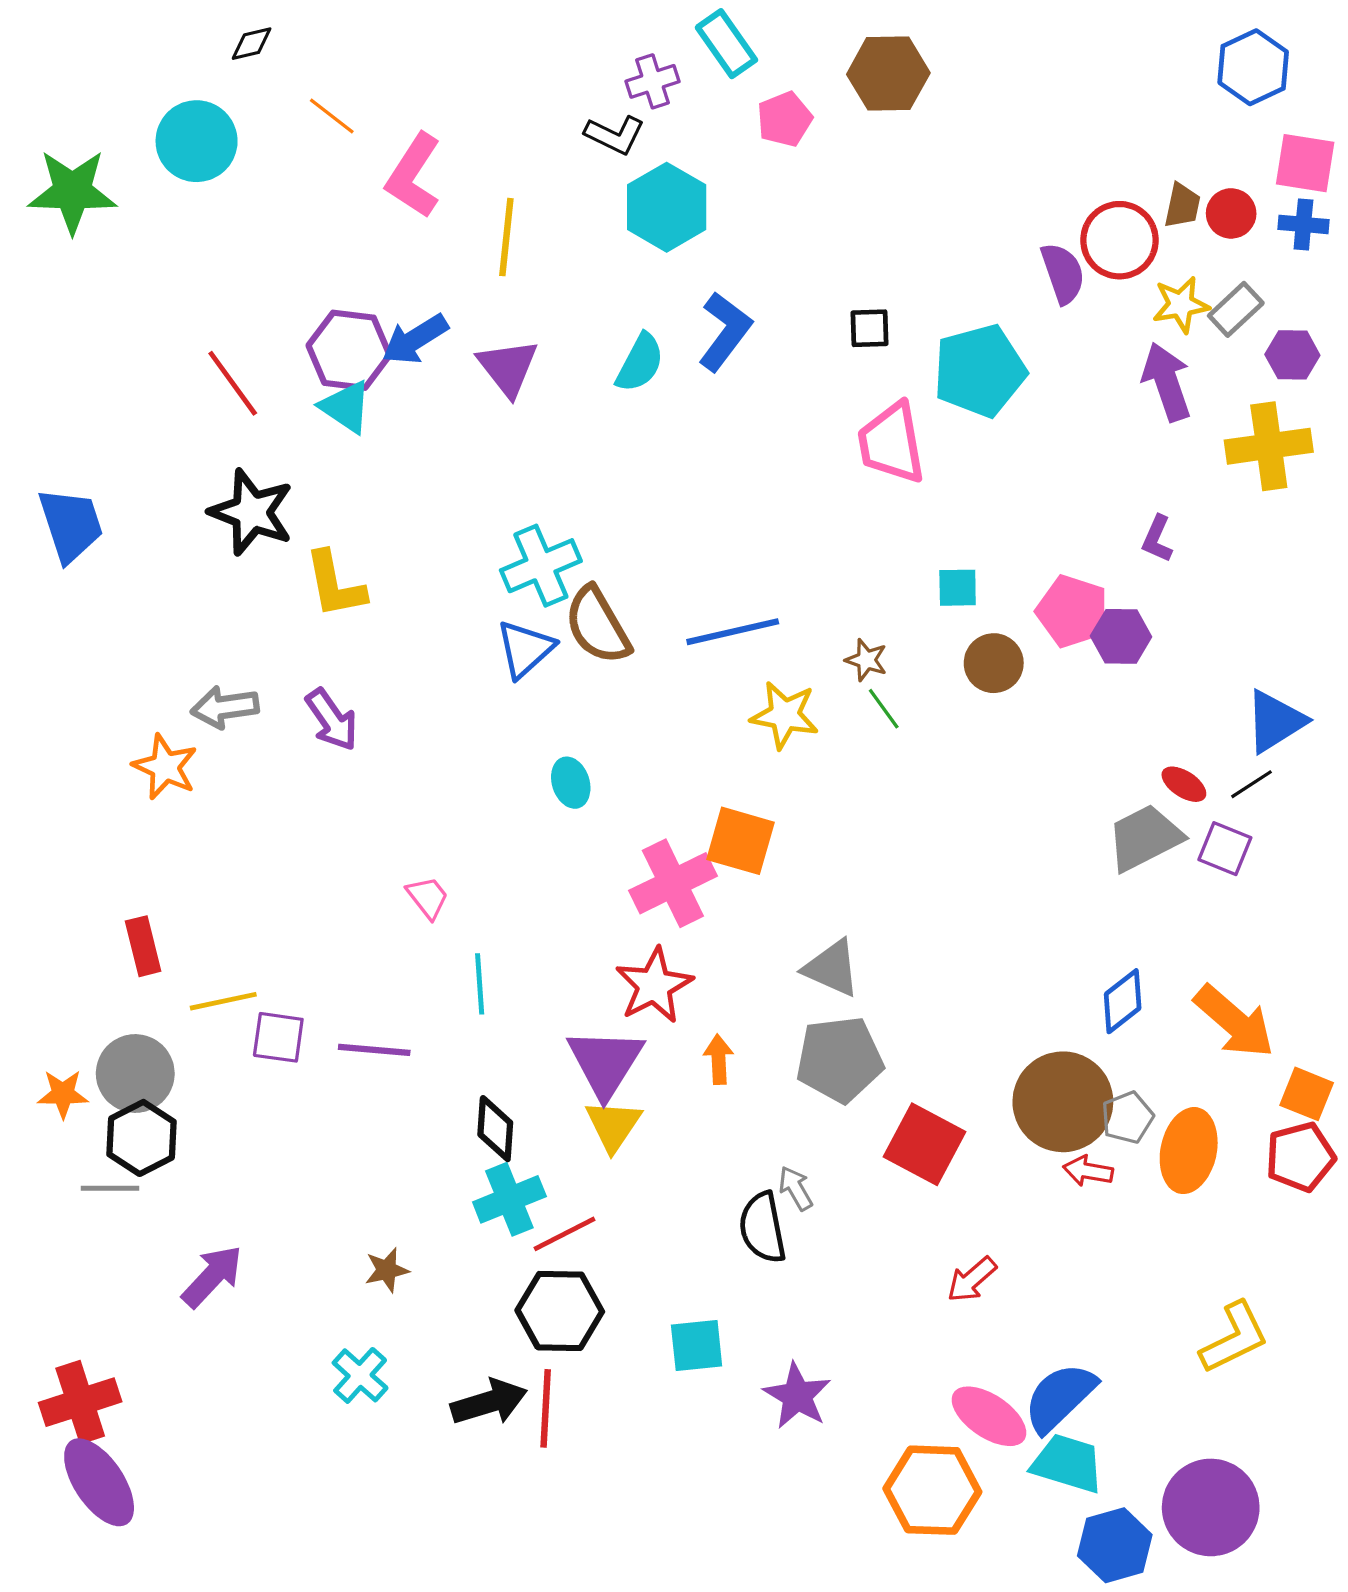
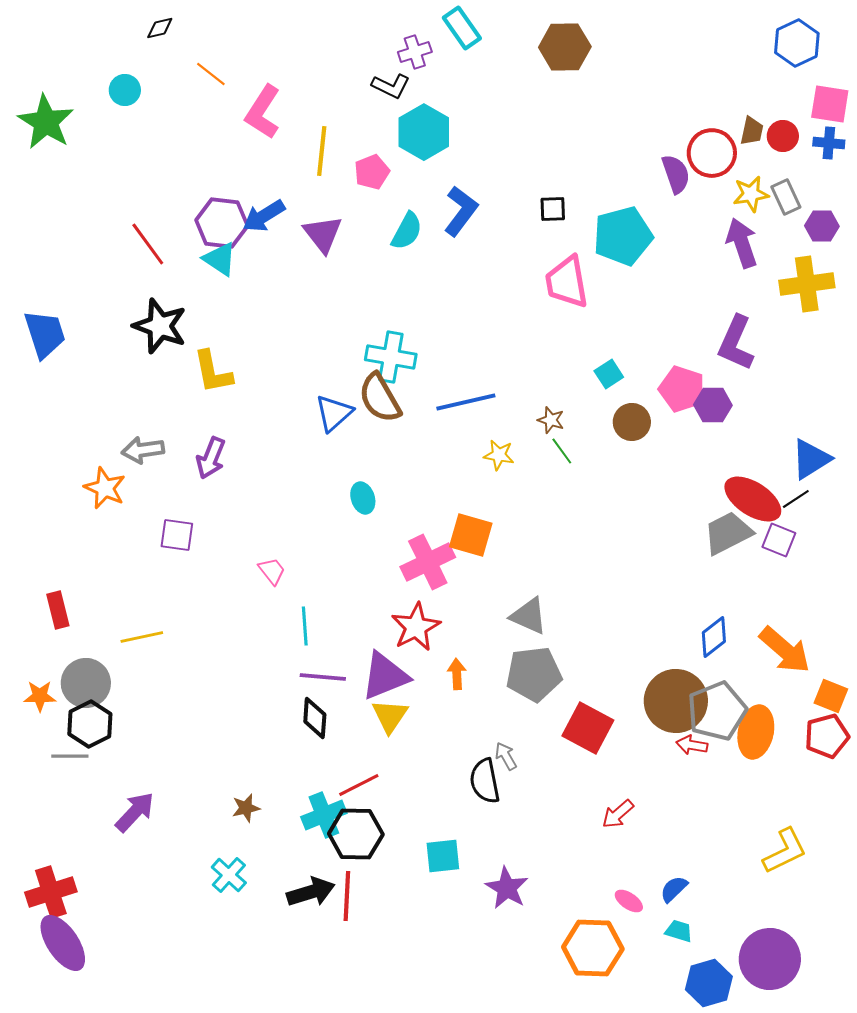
pink pentagon: (785, 119) -> (372, 172), moved
cyan circle: (197, 141) -> (125, 90), size x0.6
green star: (72, 191) -> (46, 122), turned 30
gray rectangle: (1236, 309) -> (786, 197), turned -72
purple L-shape: (1157, 539) -> (736, 343), size x1.8
cyan cross: (541, 566) -> (391, 357), moved, turned 33
cyan square: (958, 588) -> (609, 374), turned -32
yellow star: (785, 715) -> (499, 455), size x0.7
purple arrow: (332, 720) -> (211, 458), turned 57
red ellipse: (1184, 784) -> (753, 499), size x2.0
red rectangle: (143, 946) -> (58, 610), moved
purple square: (278, 1037) -> (177, 535), moved
purple line: (374, 1050) -> (323, 677), moved
purple triangle: (605, 1063) -> (385, 676), turned 36
gray pentagon: (1127, 1118) -> (717, 711), size x1.8
cyan cross: (509, 1199) -> (324, 815), moved
blue semicircle: (1060, 1397) -> (674, 889), size x0.6
pink ellipse: (989, 1416) -> (629, 901), size x0.6
cyan trapezoid: (1068, 1463) -> (679, 931), size x0.6

